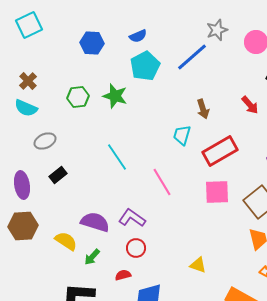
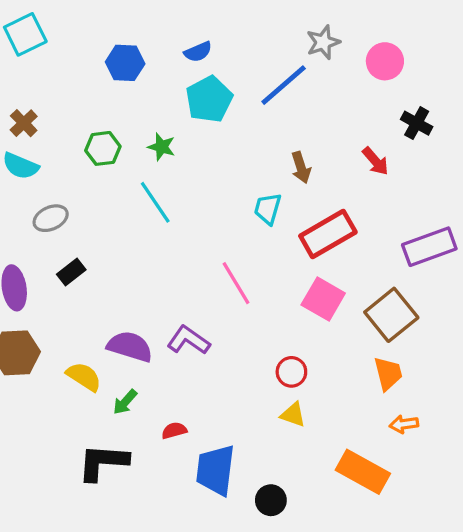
green star: (115, 96) -> (162, 147), size x0.7
cyan line: (117, 157) -> (155, 202), moved
pink square: (217, 192) -> (323, 299), turned 32
red circle: (136, 248) -> (291, 372), moved

